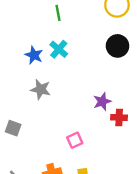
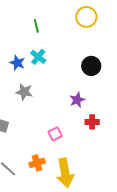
black circle: (118, 46) -> (91, 66), moved
red cross: (119, 117) -> (92, 122), moved

